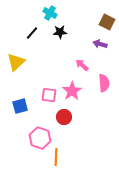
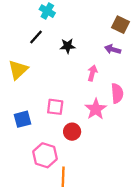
cyan cross: (50, 13) -> (47, 11), moved
black star: (60, 32) -> (68, 46), moved
pink arrow: (82, 65) -> (92, 73), turned 64
pink star: (72, 91) -> (96, 109), moved

